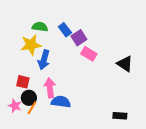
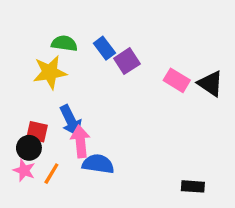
pink rectangle: (89, 54) -> (177, 80), moved
blue arrow: (44, 60) -> (71, 121), moved, turned -42
black triangle: (125, 64) -> (211, 84), moved
black circle: (29, 98) -> (29, 148), moved

